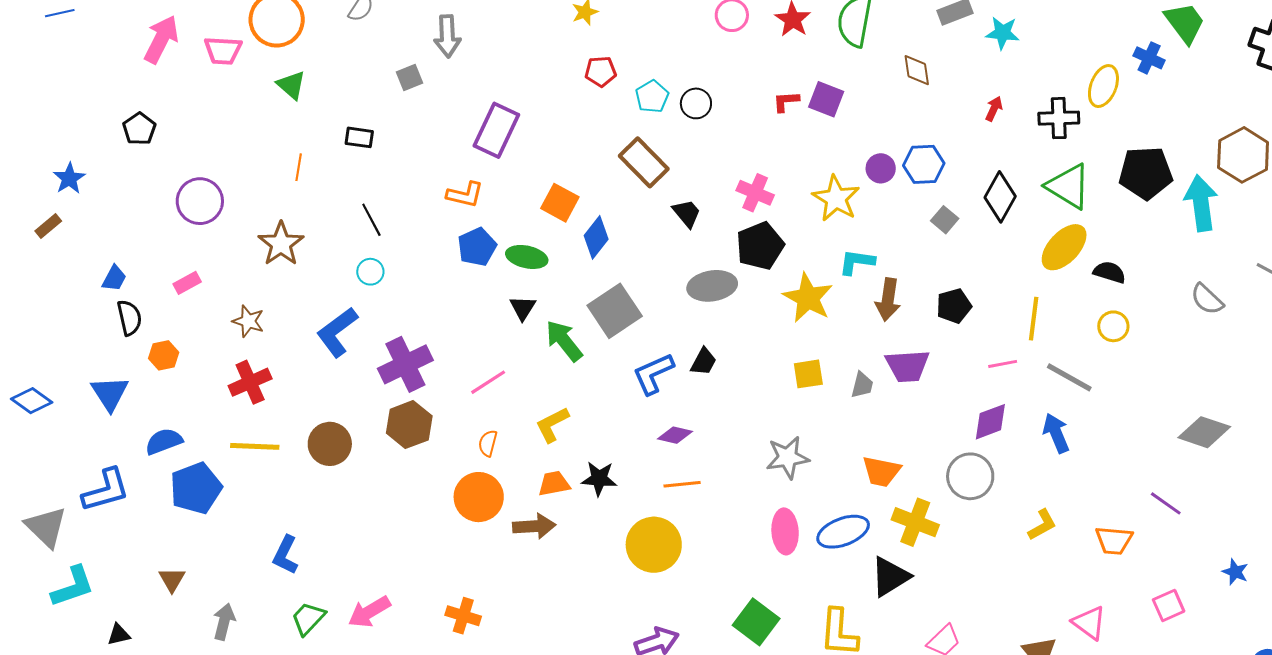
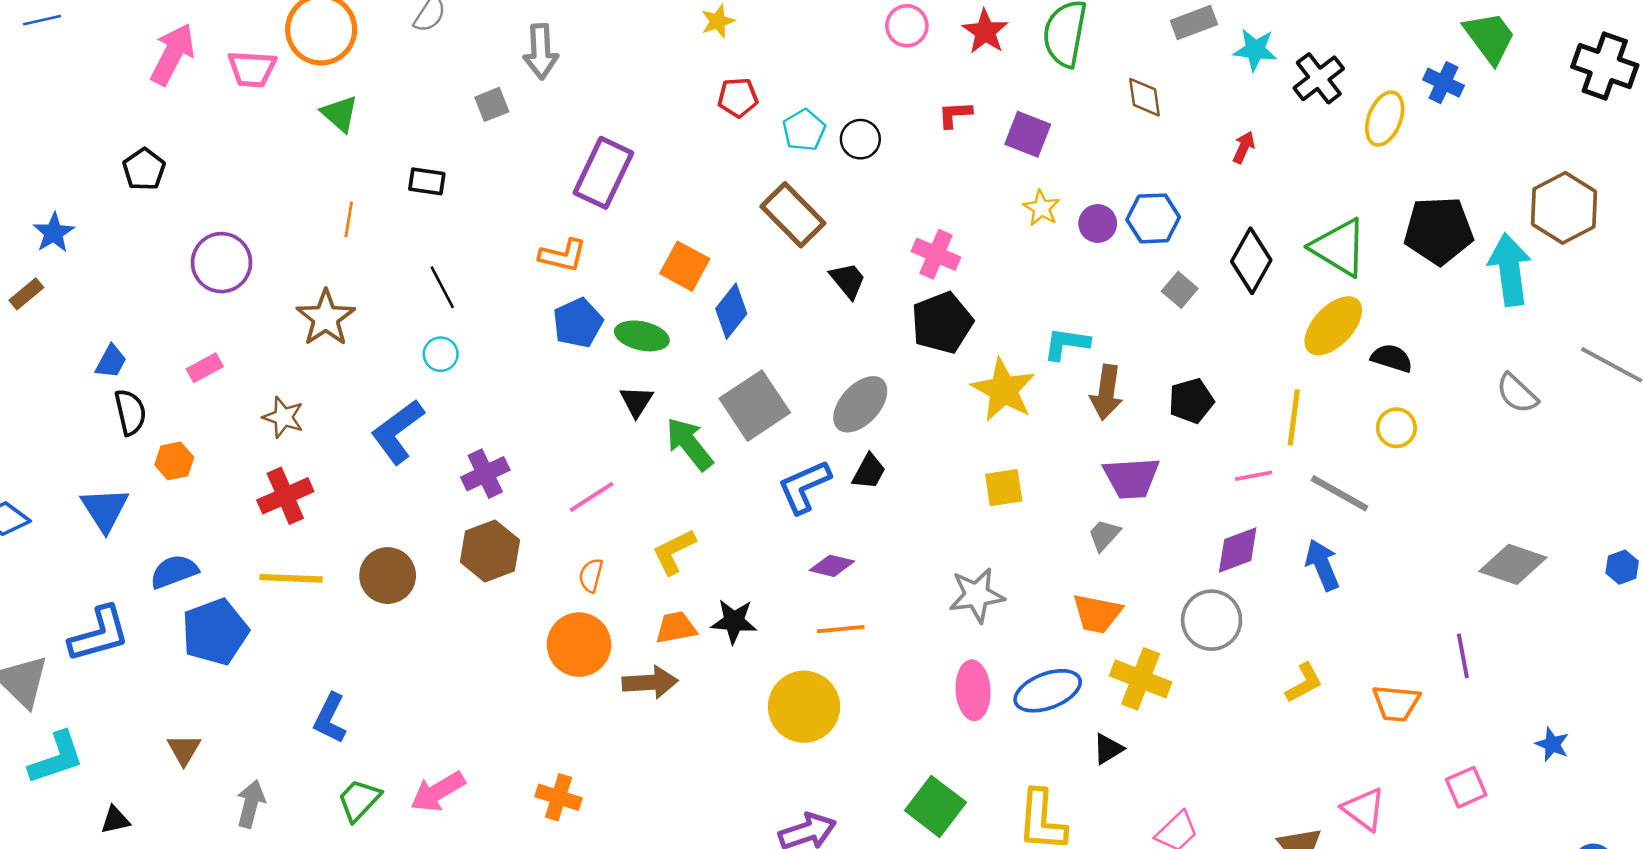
red L-shape: (786, 101) -> (955, 114), moved
black cross: (1059, 118) -> (1319, 78), moved, turned -36
yellow star: (836, 198) -> (1041, 208), moved, size x0.6
gray ellipse: (712, 286) -> (860, 404), moved, turned -39
purple cross: (405, 364) -> (485, 474), size x0.7
gray trapezoid: (862, 385) -> (1104, 535), moved, turned -152
purple line: (1166, 503) -> (1463, 656), turned 44
black triangle: (890, 577) -> (1108, 749), size x0.6

